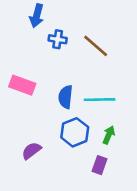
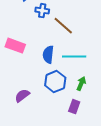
brown line: (96, 46) -> (63, 26), moved

